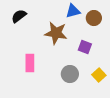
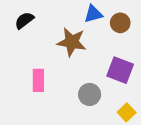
purple square: (85, 47) -> (120, 70), moved, size x1.5
yellow square: (99, 75) -> (127, 112), moved

